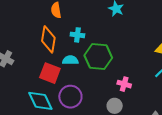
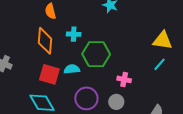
cyan semicircle: (70, 60) -> (72, 69), moved
purple circle: (70, 97) -> (86, 98), moved

